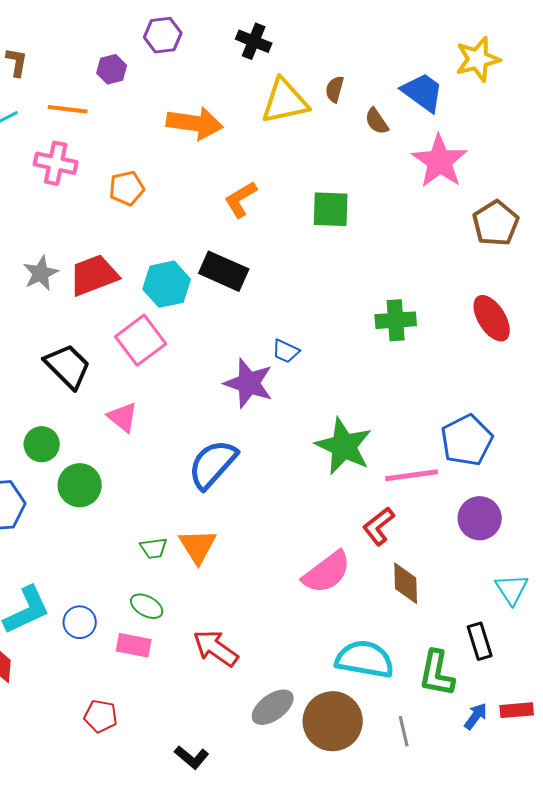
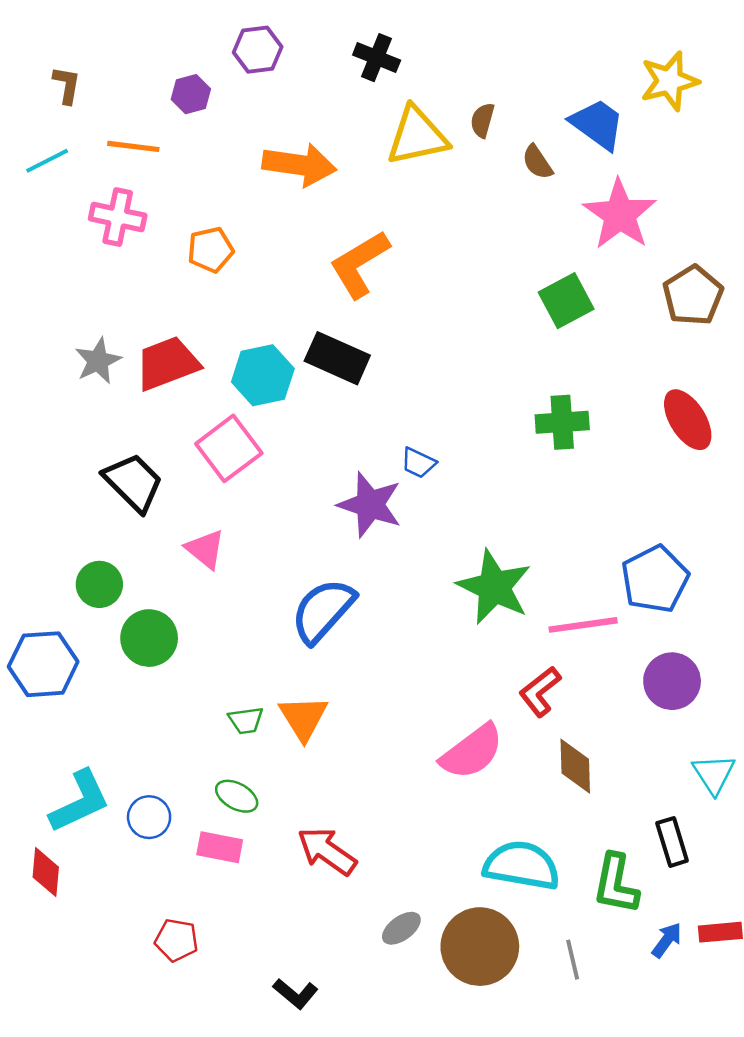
orange L-shape: (241, 199) -> (360, 264), size x1.4
green square: (331, 209) -> (566, 301), moved, turned -30
gray ellipse: (273, 707) -> (401, 928), size x0.7

